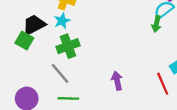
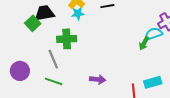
cyan star: (62, 21) -> (78, 13), moved
purple arrow: (117, 81) -> (98, 79), turned 91

